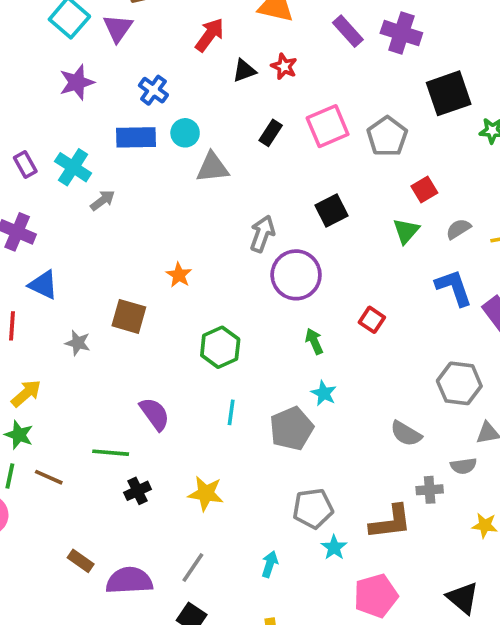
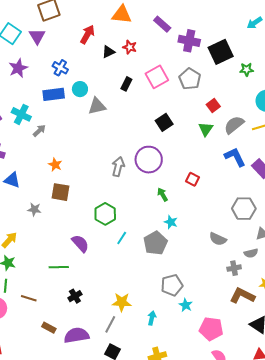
purple cross: (401, 33) -> (189, 41), moved
gray semicircle: (458, 229) -> (234, 125), size x1.5
gray arrow: (262, 234) -> (118, 167), moved
orange star: (179, 275) -> (55, 165), moved
green hexagon: (220, 347) -> (105, 214), moved
cyan line: (231, 412) -> (122, 238), turned 32
brown line: (49, 477) -> (29, 298), moved
black cross: (137, 491) -> (75, 296), moved
yellow star: (206, 493) -> (122, 302), moved
brown L-shape: (390, 522) -> (242, 296), moved, turned -140
pink pentagon: (376, 596) -> (211, 329), turned 30

